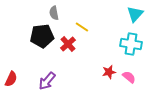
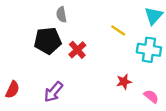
yellow line: (82, 27) -> (118, 30), moved
pink semicircle: (129, 77) -> (151, 96), moved

